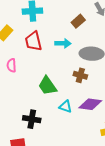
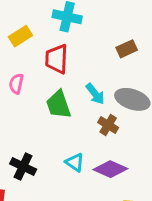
cyan arrow: (63, 43) -> (95, 94), moved, turned 35
green trapezoid: (47, 86) -> (59, 105), moved

